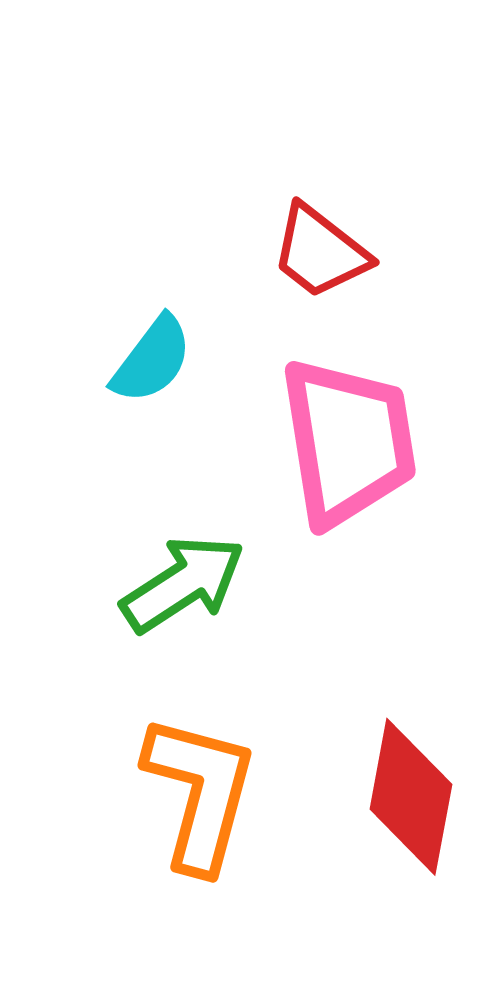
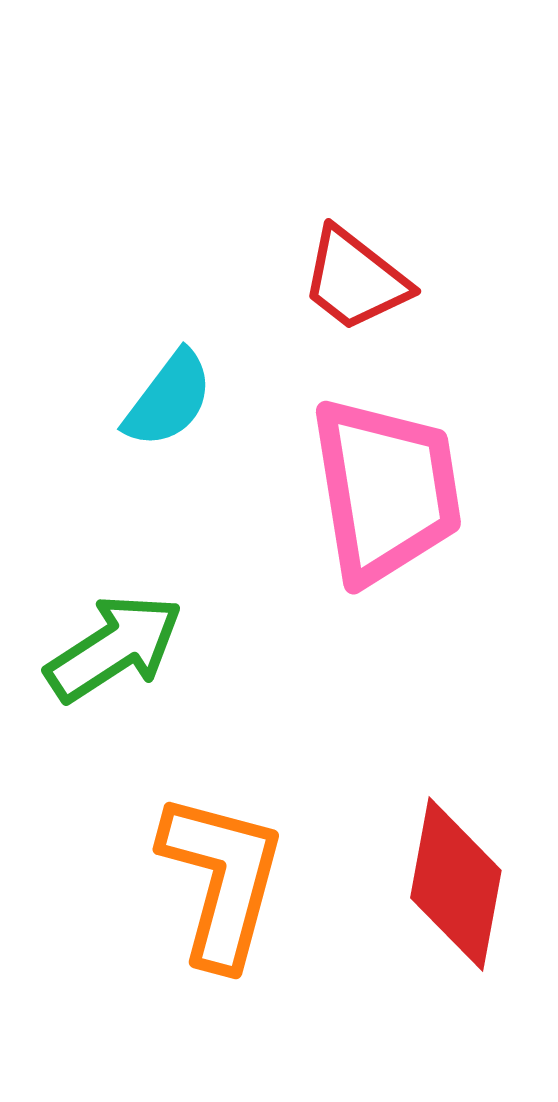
green arrow: (183, 584) -> (114, 648), moved

